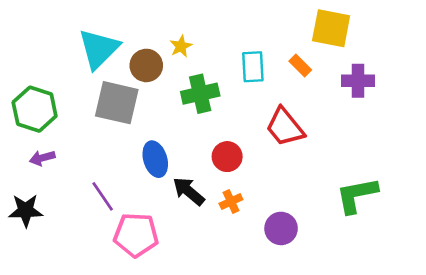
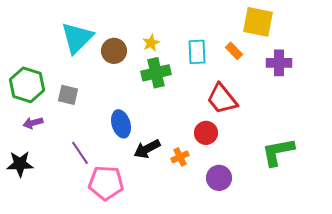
yellow star: (181, 46) -> (151, 43), moved
gray square: (117, 103) -> (68, 95), moved, size x0.6
red circle: (227, 157) -> (206, 133), moved
black arrow: (189, 191) -> (147, 149), turned -68

